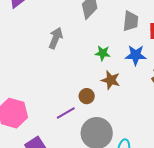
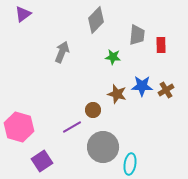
green star: (103, 53) -> (113, 57), moved
blue star: (136, 55) -> (142, 86), moved

